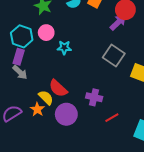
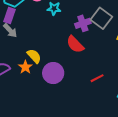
red semicircle: (58, 88) -> (75, 44), moved
purple cross: (94, 97) -> (83, 23), moved, turned -35

